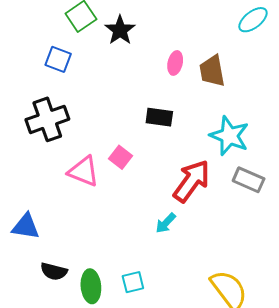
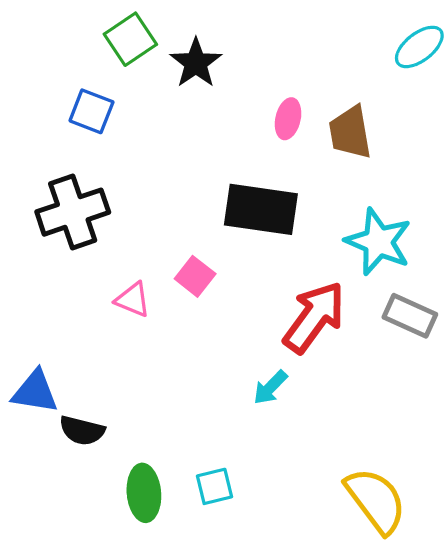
black rectangle: (159, 117) -> (261, 209), size x1.6
pink triangle: (84, 171) -> (133, 300), size x0.7
black semicircle: (54, 271) -> (82, 431), moved

